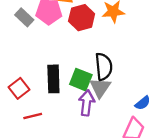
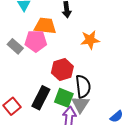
red hexagon: (82, 18) -> (62, 70), moved
black rectangle: (53, 79) -> (41, 98), turned 30

